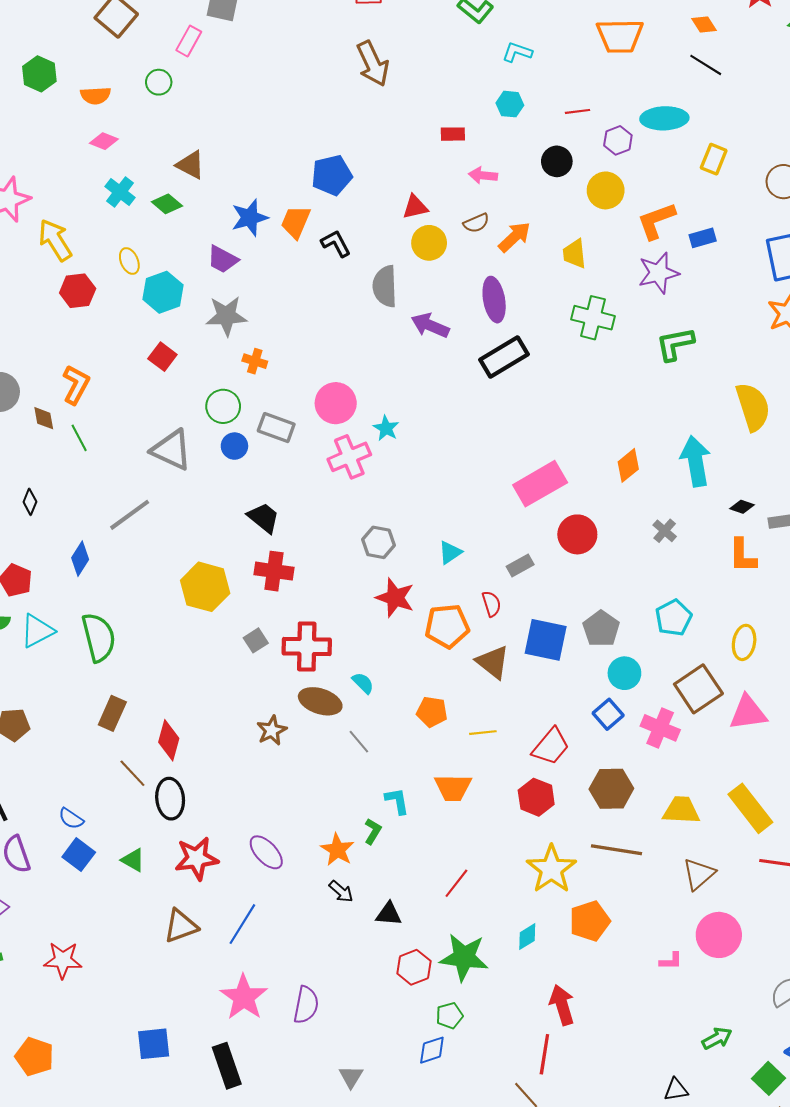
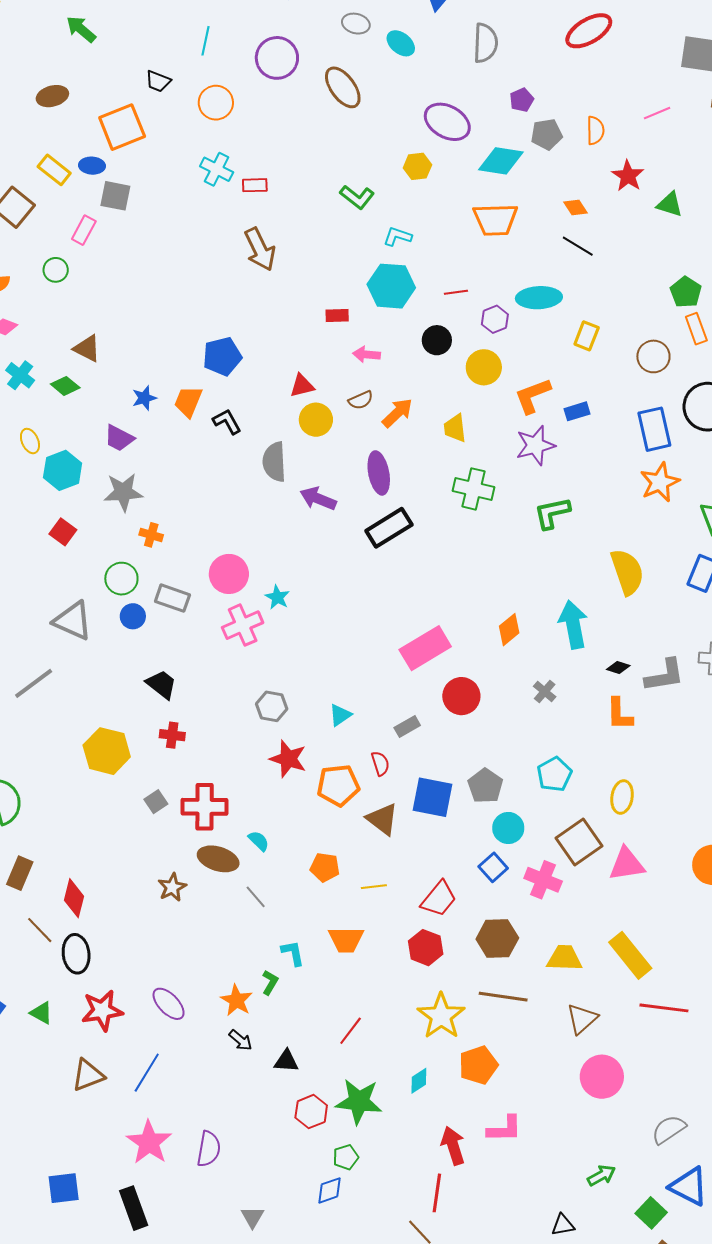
cyan hexagon: (510, 104) -> (391, 286), size x1.8
blue star: (250, 218) -> (144, 398), size x0.7
red cross: (274, 571) -> (172, 735), size x0.7
pink L-shape: (671, 961) -> (505, 1129), moved, size x1.6

